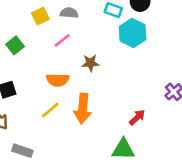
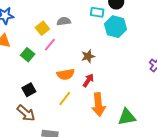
pink line: (62, 40) -> (50, 45), moved
orange arrow: (83, 109) -> (98, 105), moved
red arrow: (137, 117) -> (88, 80), moved

